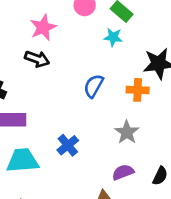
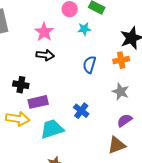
cyan star: (113, 37) -> (84, 29), moved

